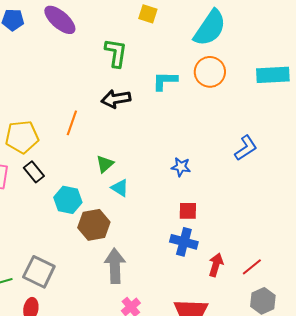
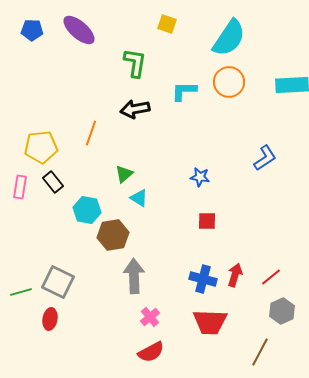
blue cross: (184, 242) -> (203, 279), moved

